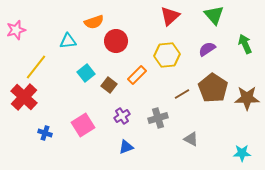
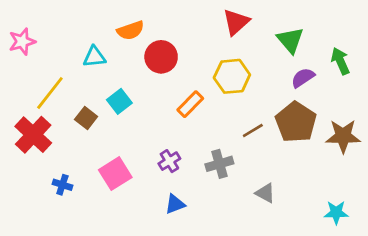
green triangle: (214, 15) -> (290, 40), moved
purple semicircle: (207, 49) -> (303, 78), moved
brown square: (109, 85) -> (86, 118), moved

